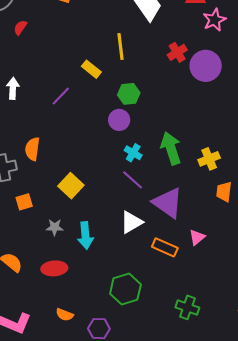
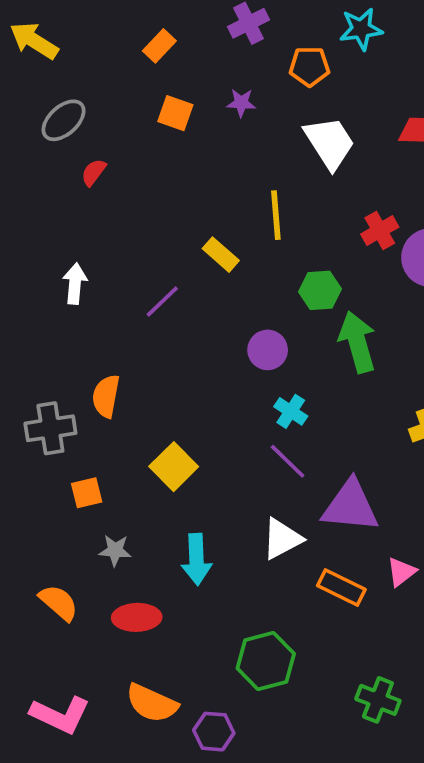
green hexagon: (129, 94) -> (320, 290), moved
green arrow: (171, 148) -> (357, 342), moved
purple triangle: (168, 203) -> (350, 506), turned -32
gray star: (55, 227) -> (115, 550), moved
orange semicircle: (65, 315) -> (152, 703), size x1.6

